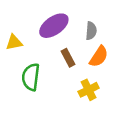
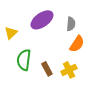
yellow triangle: (14, 42) -> (11, 33), turned -32
brown rectangle: (68, 58) -> (47, 69), moved

